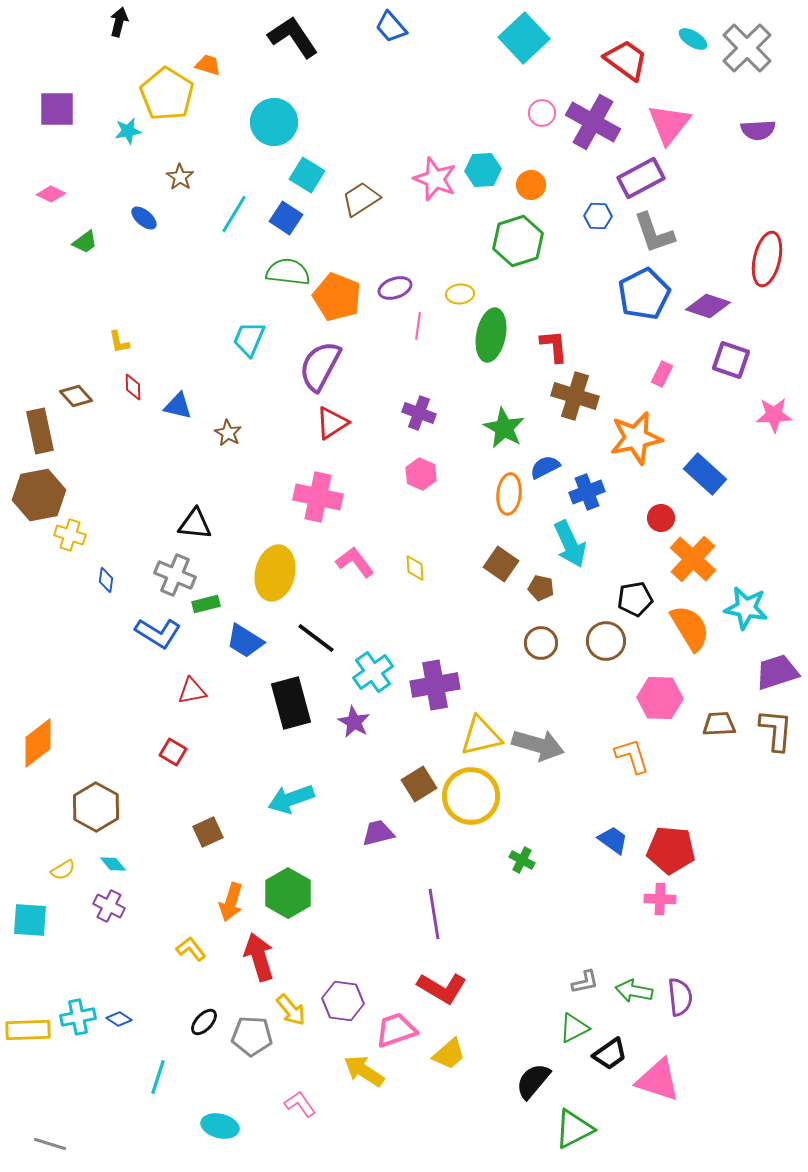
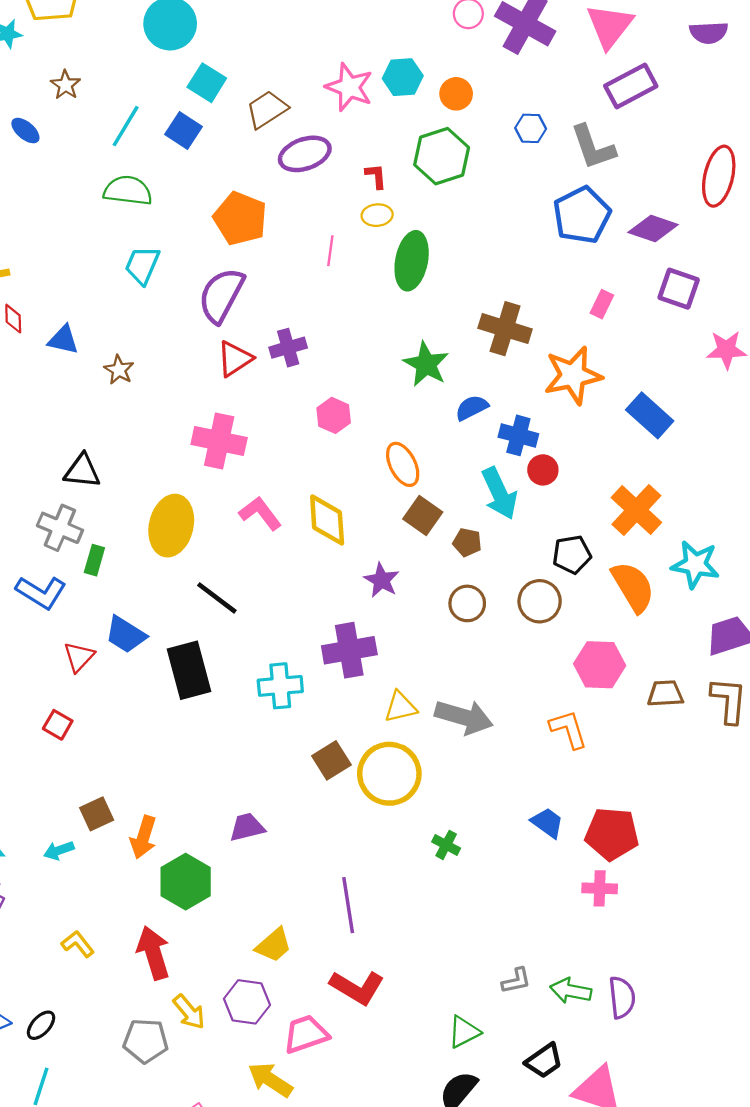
purple rectangle: (641, 178) -> (631, 86), moved
green semicircle: (288, 272) -> (128, 191), moved
purple ellipse: (395, 288) -> (305, 154), moved, size x1.4
red L-shape: (554, 346) -> (376, 176), moved, size x0.7
purple cross: (419, 413) -> (288, 348), moved, turned -36
blue cross: (587, 492) -> (518, 435), turned 36
orange ellipse: (509, 494) -> (403, 464), moved, turned -33
red circle: (661, 518) -> (543, 470), moved
yellow diamond: (415, 568) -> (327, 520), size x1.8
green rectangle: (206, 604) -> (94, 560), turned -60
blue trapezoid: (245, 641) -> (126, 635), moved
cyan cross: (373, 672) -> (280, 686), moved, turned 30
red triangle: (192, 691) -> (79, 657), turned -36
purple star: (354, 722) -> (382, 580), moved
yellow triangle: (481, 736) -> (400, 707), size x0.7
cyan arrow: (291, 799) -> (59, 851), moved, size x0.6
purple trapezoid: (378, 833) -> (247, 827), moved
orange arrow: (231, 902) -> (143, 837), moved
black ellipse: (204, 1022) -> (41, 1025), moved
green triangle: (574, 1028) -> (464, 1032), moved
yellow trapezoid: (449, 1054) -> (274, 945), moved

